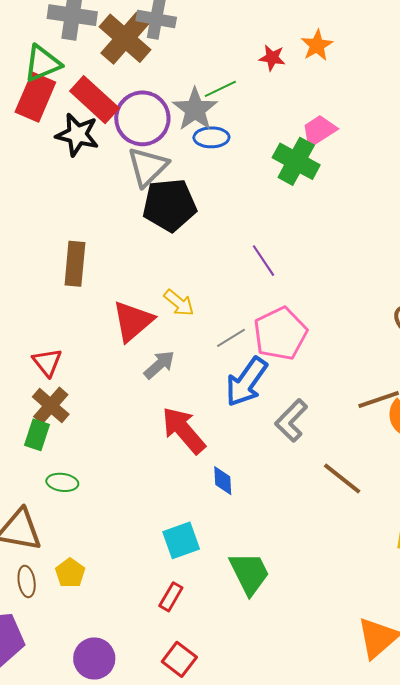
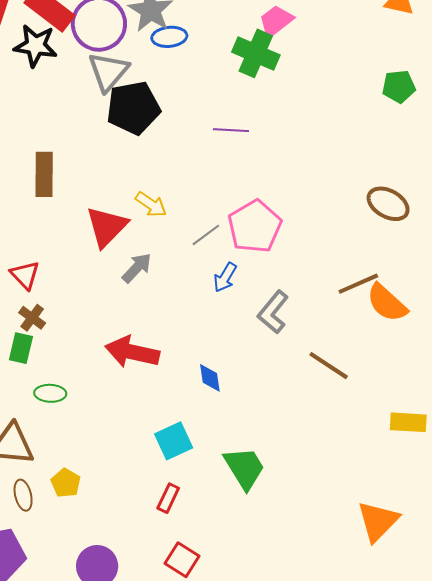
purple line: (263, 261) -> (231, 130), moved, turned -48
blue arrow: (246, 382) -> (225, 277), size x0.6
brown cross: (51, 406) -> (32, 318), size x0.7
red arrow: (184, 430) -> (132, 352), moved, turned -32

